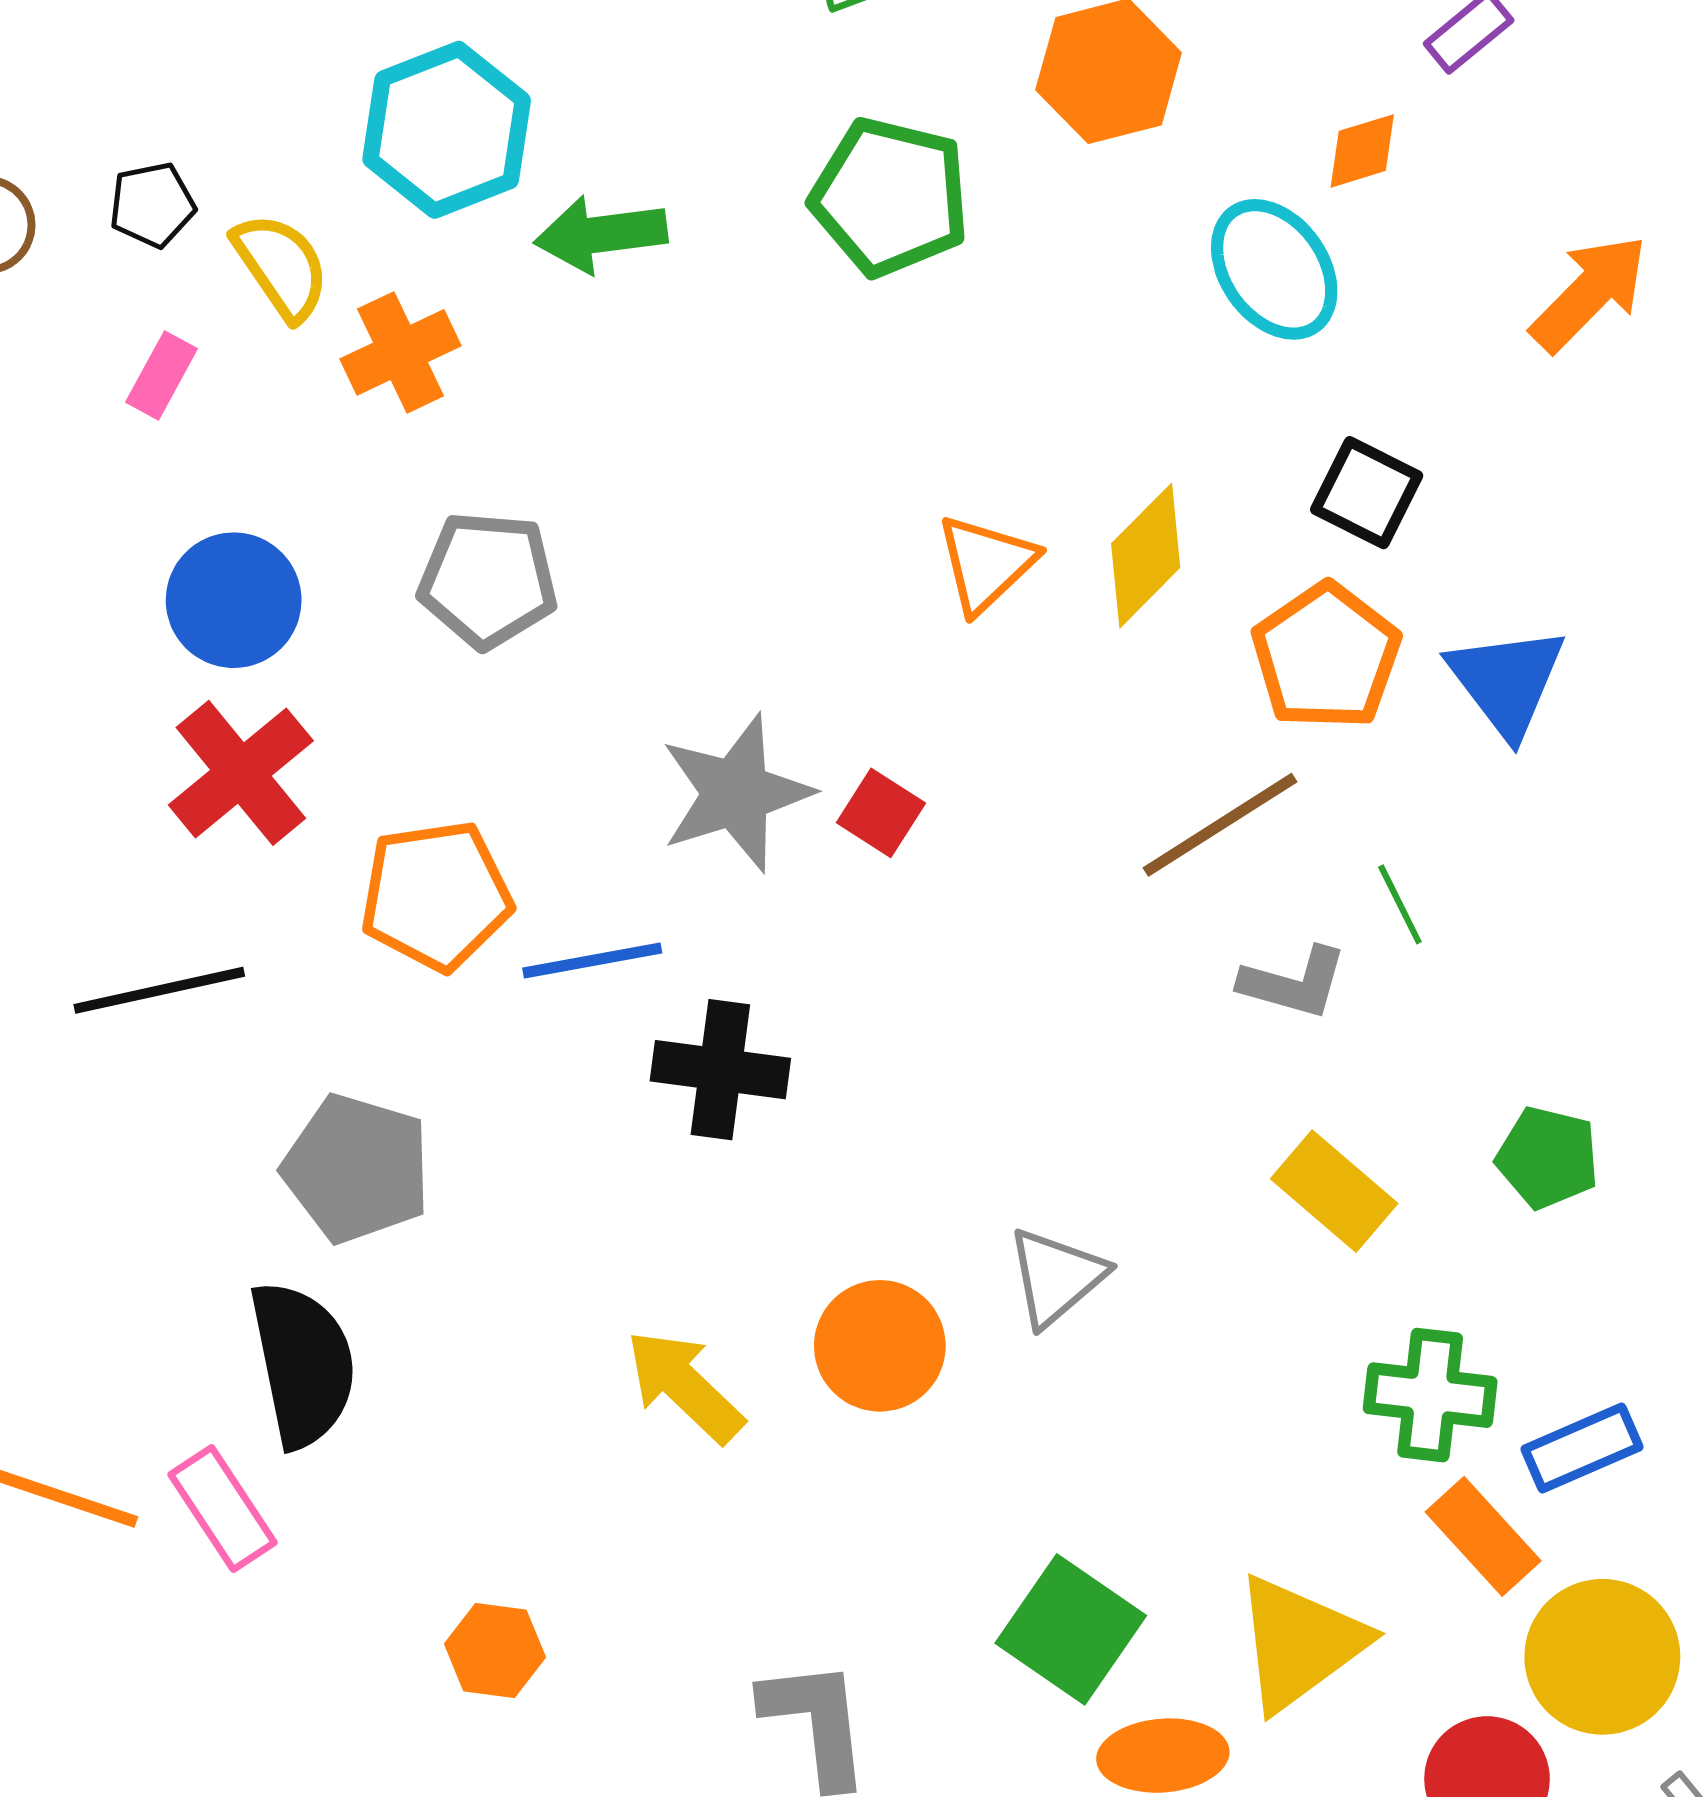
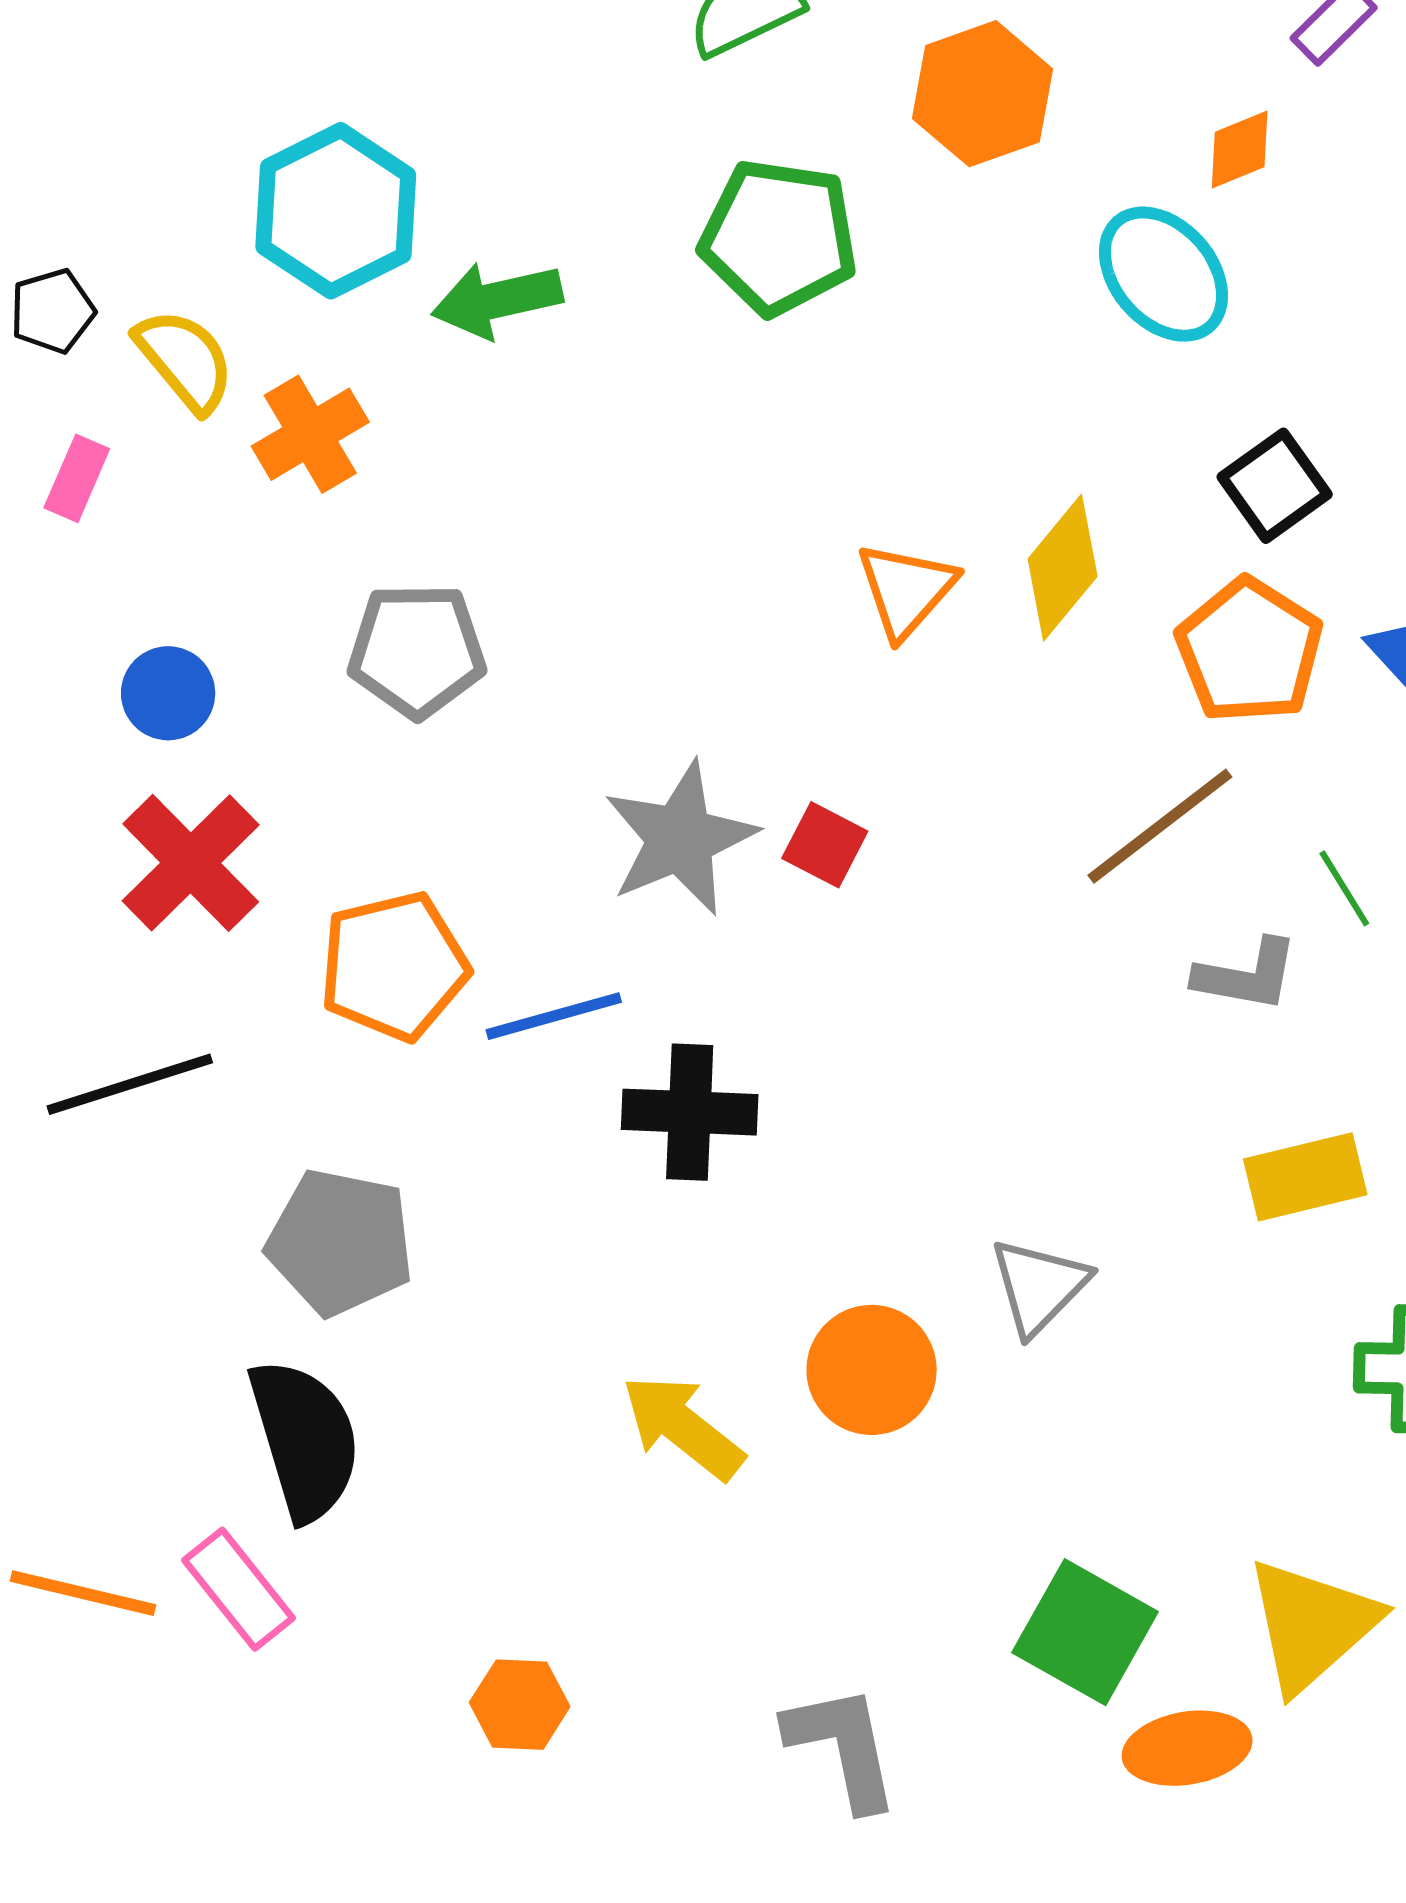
black square: (1367, 493) -> (1275, 486), turned 33
blue circle: (234, 600) -> (168, 693), size x0.7
yellow rectangle: (1334, 1191) -> (1305, 1177), turned -49

